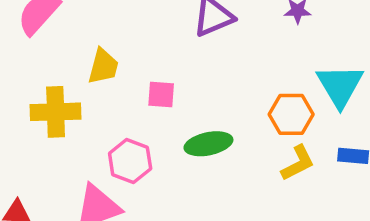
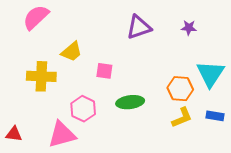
yellow trapezoid: (103, 66) -> (72, 52), turned 30

